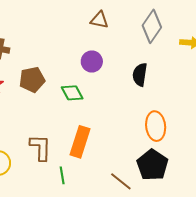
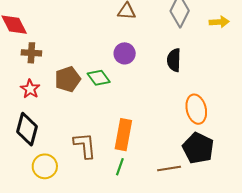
green diamond: (72, 93) -> (99, 78), moved
green line: (62, 175) -> (120, 167), moved, turned 36
brown line: (121, 181) -> (169, 168), turned -40

